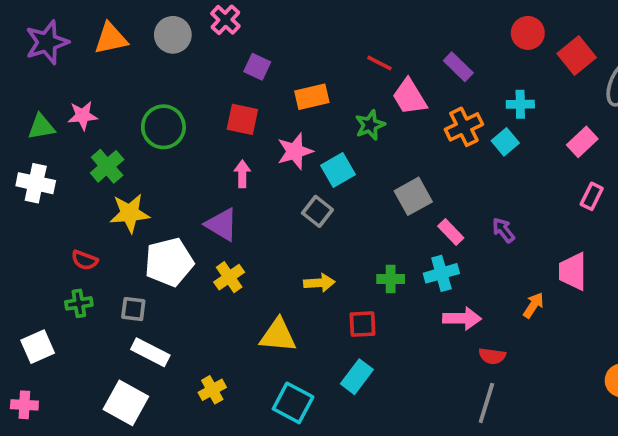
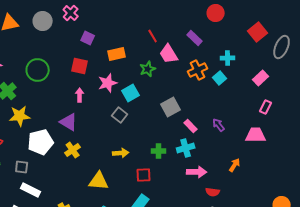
red circle: (528, 33) -> (216, 13), moved
red line: (379, 63) -> (153, 36), turned 32
pink trapezoid: (573, 271) -> (256, 135), moved, turned 90

